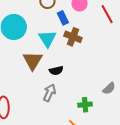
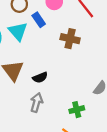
brown cross: (73, 37) -> (70, 39), moved
cyan triangle: (47, 39) -> (18, 31), moved

